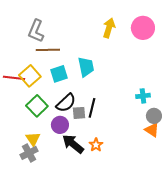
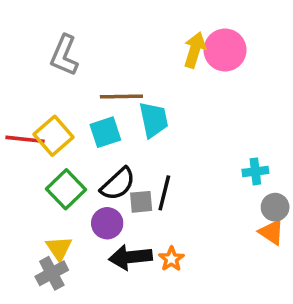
pink circle: (143, 28) -> (225, 50), moved
brown line: (48, 50) -> (121, 96), moved
black arrow: (73, 144) -> (130, 257), turned -45

